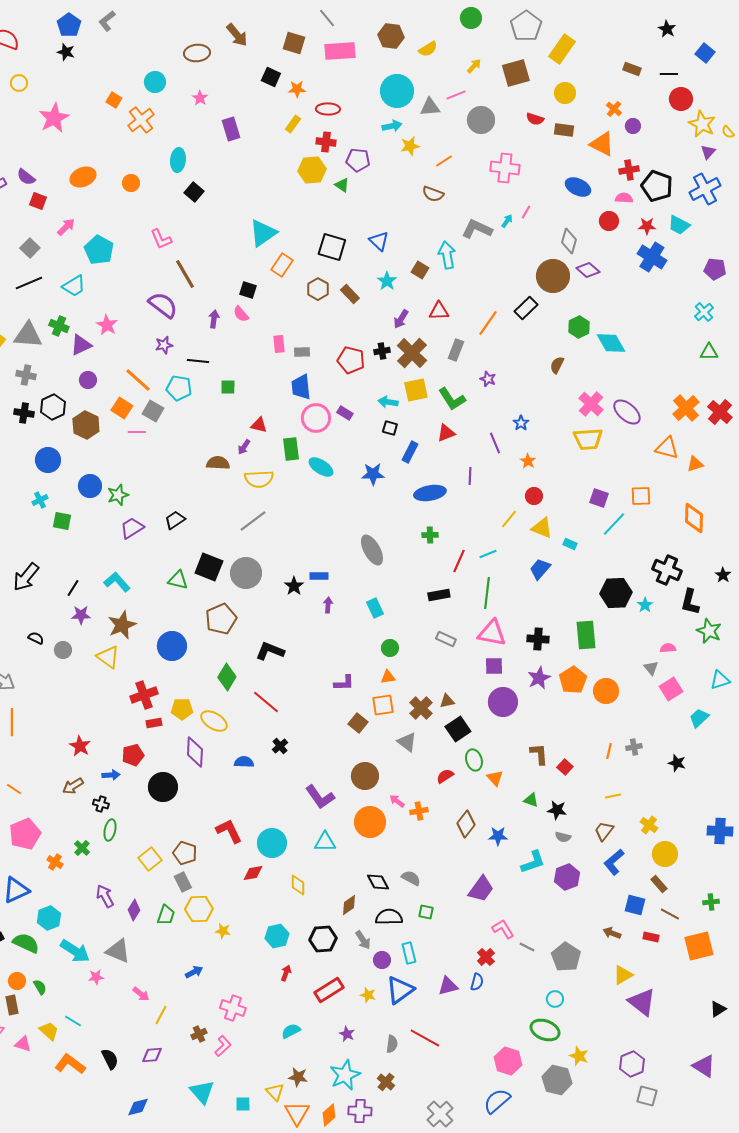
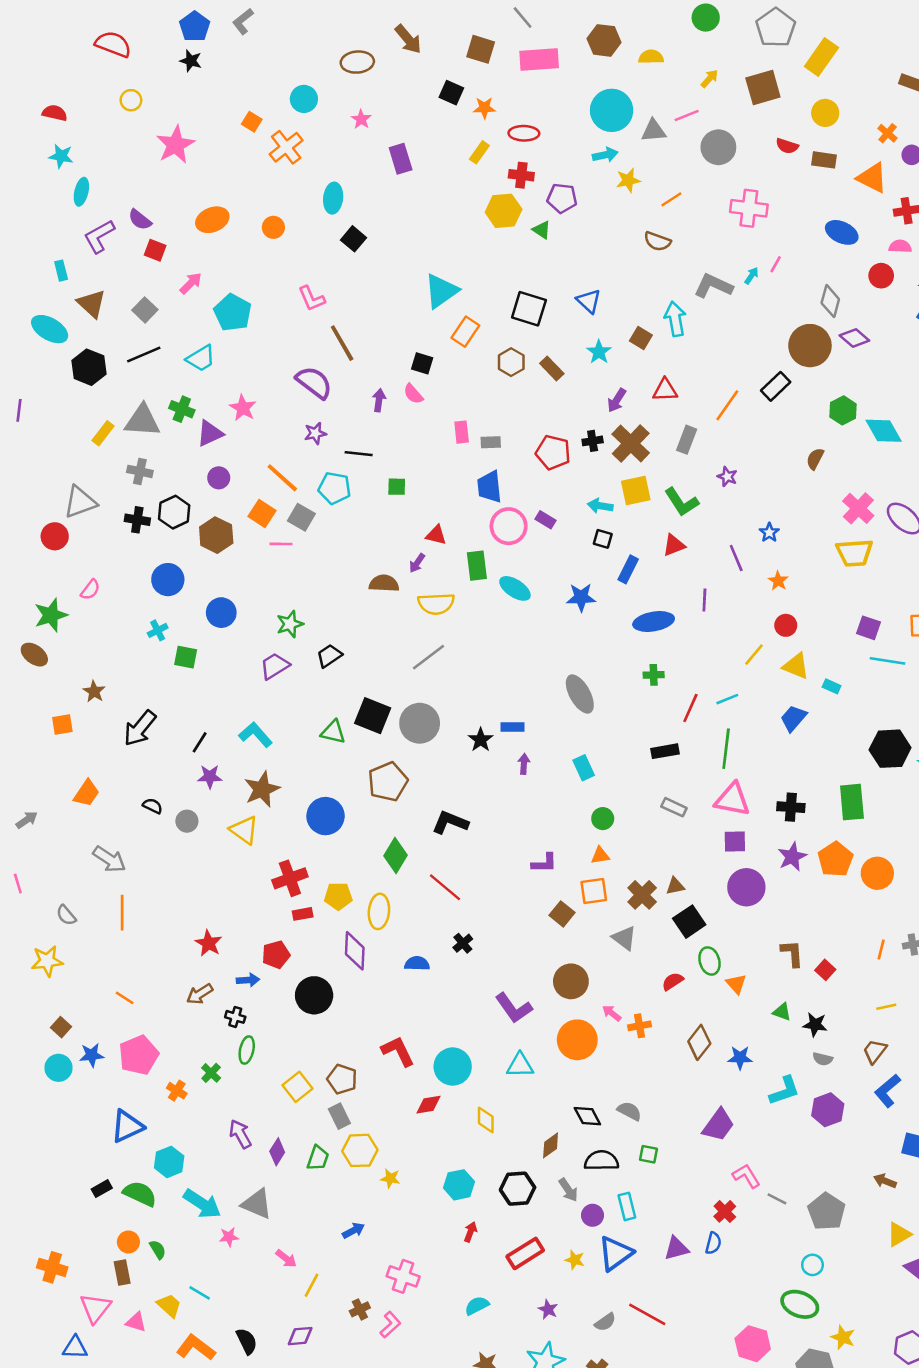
yellow semicircle: (428, 49) -> (651, 57), turned -150
green star: (118, 495) -> (290, 624), moved
cyan line: (614, 524) -> (888, 661), turned 56
yellow ellipse: (214, 721) -> (379, 911), turned 64
gray semicircle: (392, 1044) -> (605, 1322), turned 48

